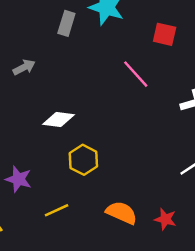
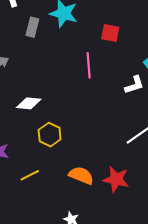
pink line: (136, 74) -> (89, 65), turned 40
red star: (165, 219) -> (116, 179), size x1.5

